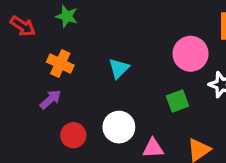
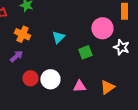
green square: (178, 101) -> (85, 52), moved
white circle: (119, 127) -> (50, 79), moved

